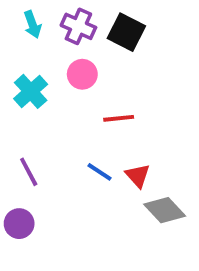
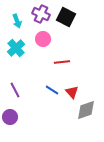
cyan arrow: (32, 24) -> (17, 21), moved
gray diamond: (165, 210) -> (86, 110), turned -65

